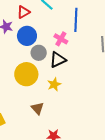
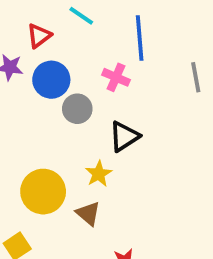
black triangle: (58, 60) -> (124, 136), moved
yellow circle: (26, 74) -> (43, 192), moved
yellow star: (54, 84) -> (99, 174), moved

